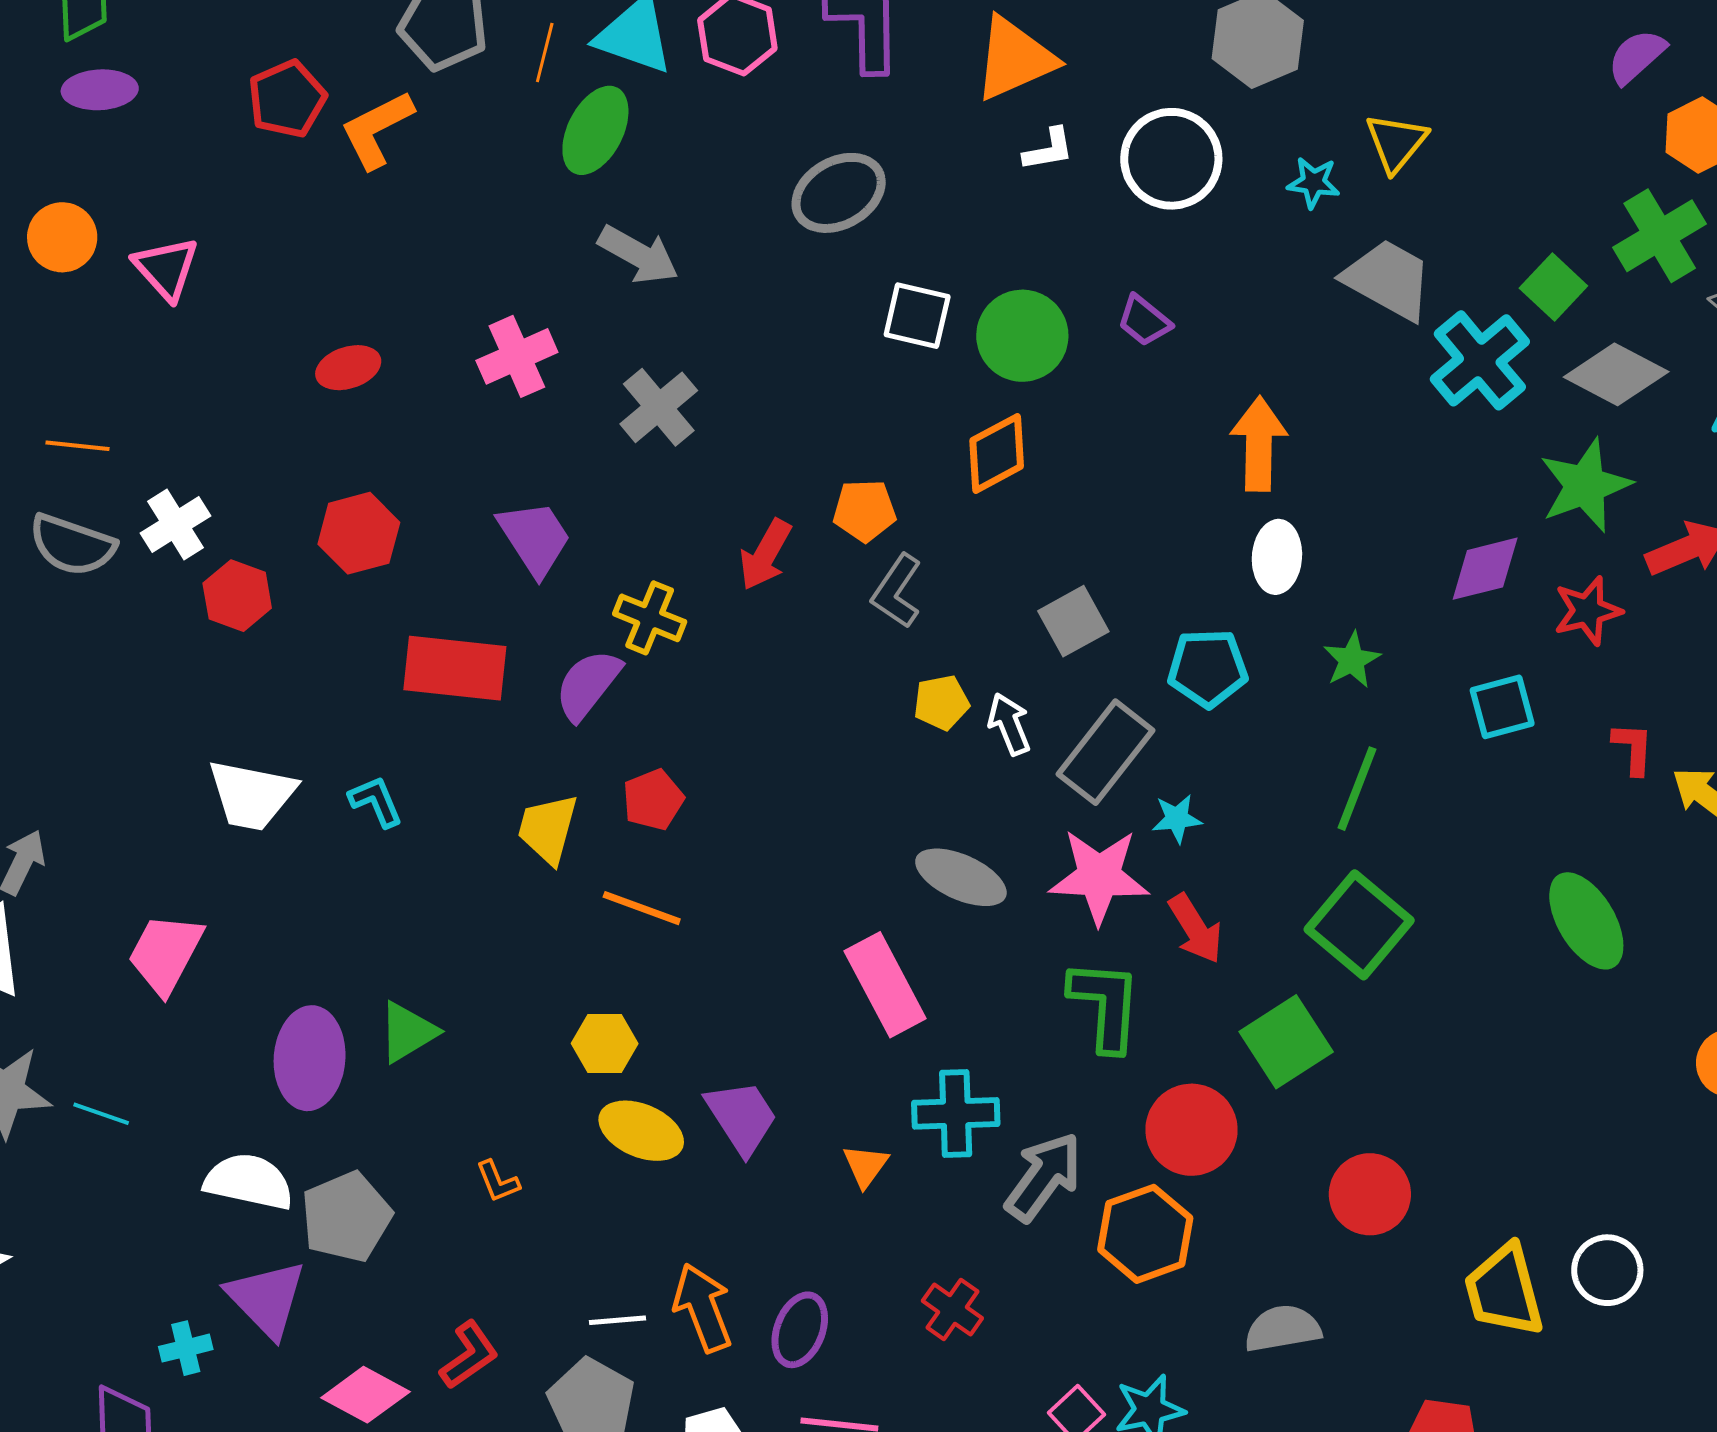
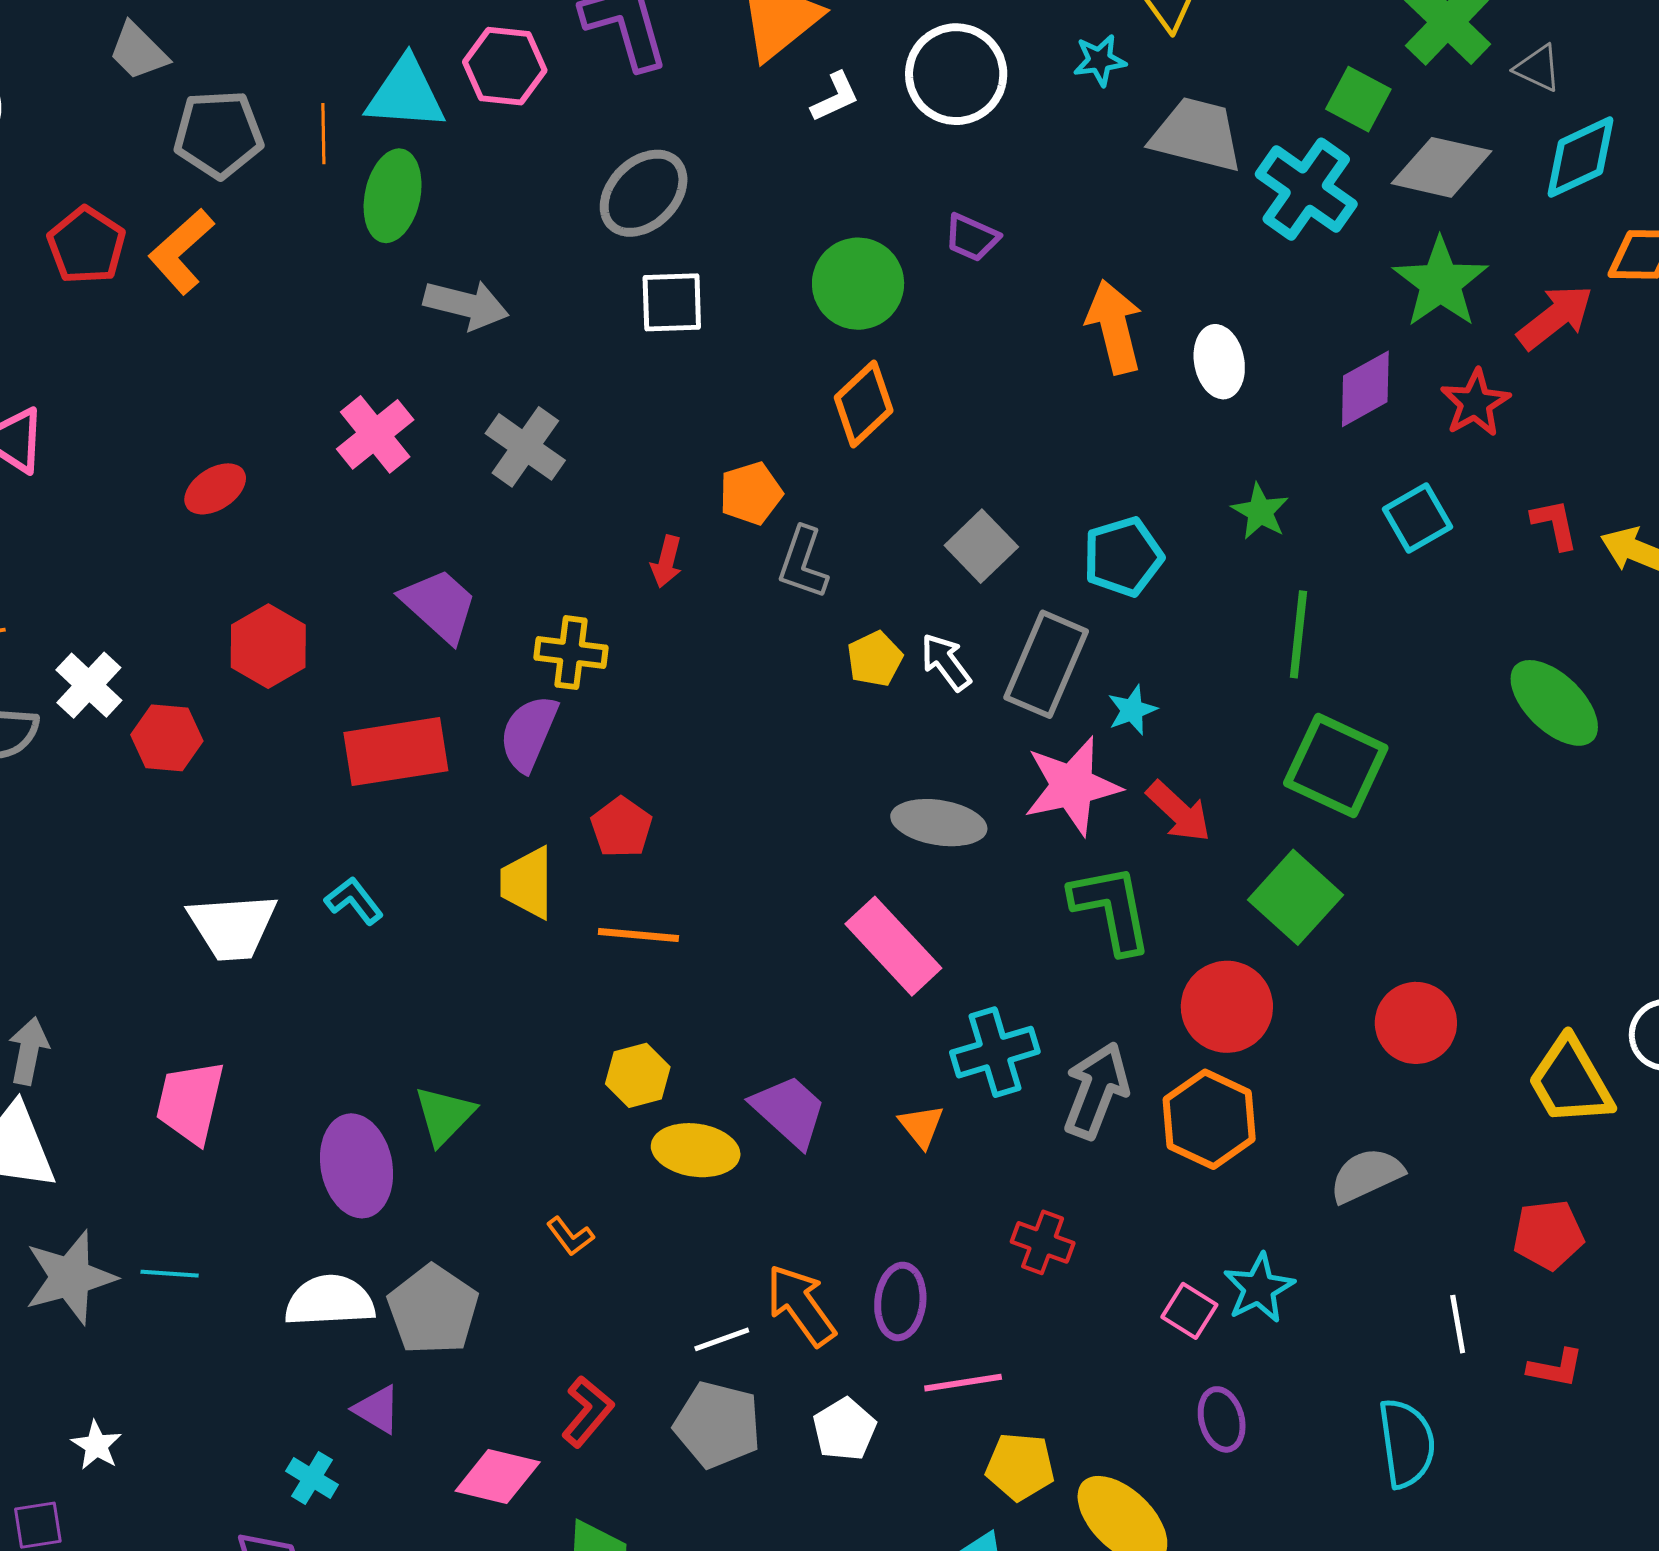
white square: (917, 316) -> (672, 302), moved
red arrow: (765, 555) -> (666, 562), size x0.7
white ellipse: (1277, 557) -> (1219, 362), moved
purple triangle: (267, 1299) -> (377, 1409), size x0.6
cyan cross: (186, 1348) -> (312, 1478), turned -30

